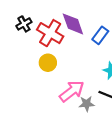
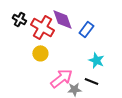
black cross: (24, 24) -> (19, 19), turned -32

